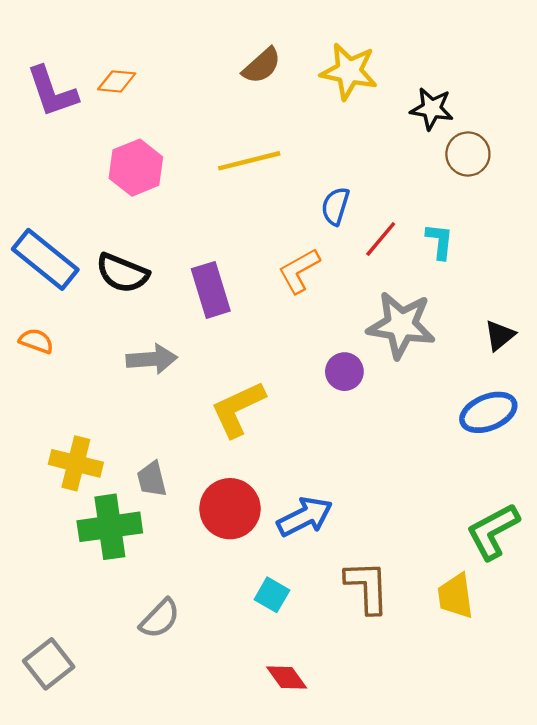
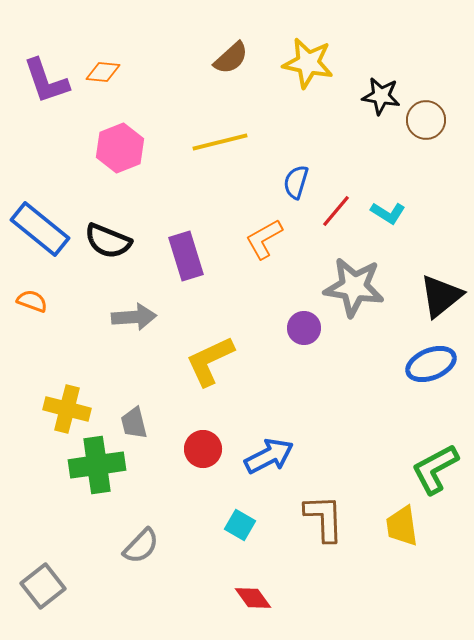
brown circle: (468, 154) -> (426, 120), moved
cyan L-shape: (440, 241) -> (388, 213), turned 116
black triangle: (500, 335) -> (441, 296), size x1.6
red circle: (230, 509) -> (203, 449), size x0.7

